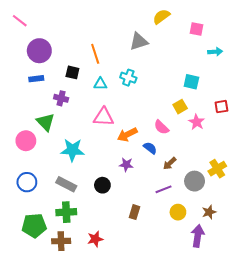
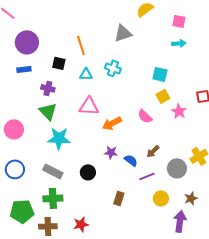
cyan arrow: (215, 52) -> (179, 43), moved
cyan square: (191, 82) -> (160, 74), moved
green triangle: (46, 122) -> (48, 111), moved
blue semicircle: (150, 148) -> (131, 160), moved

